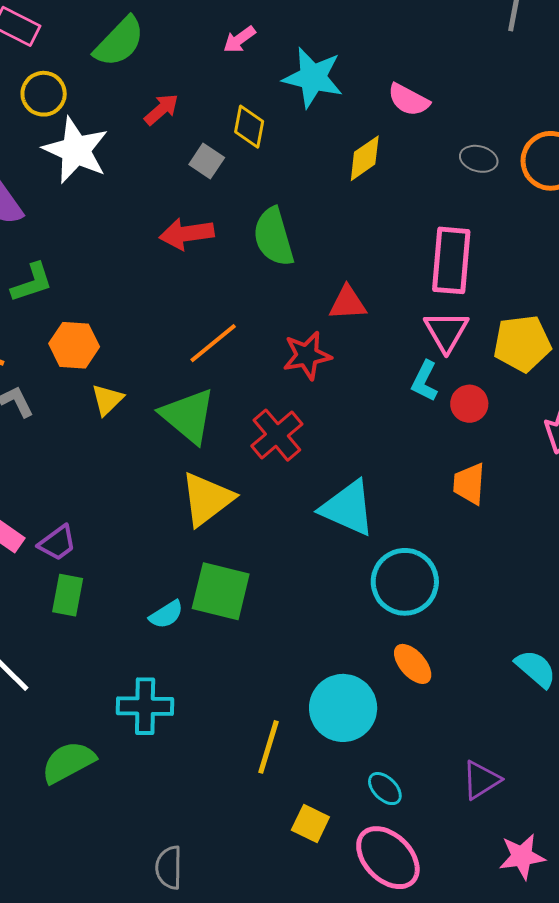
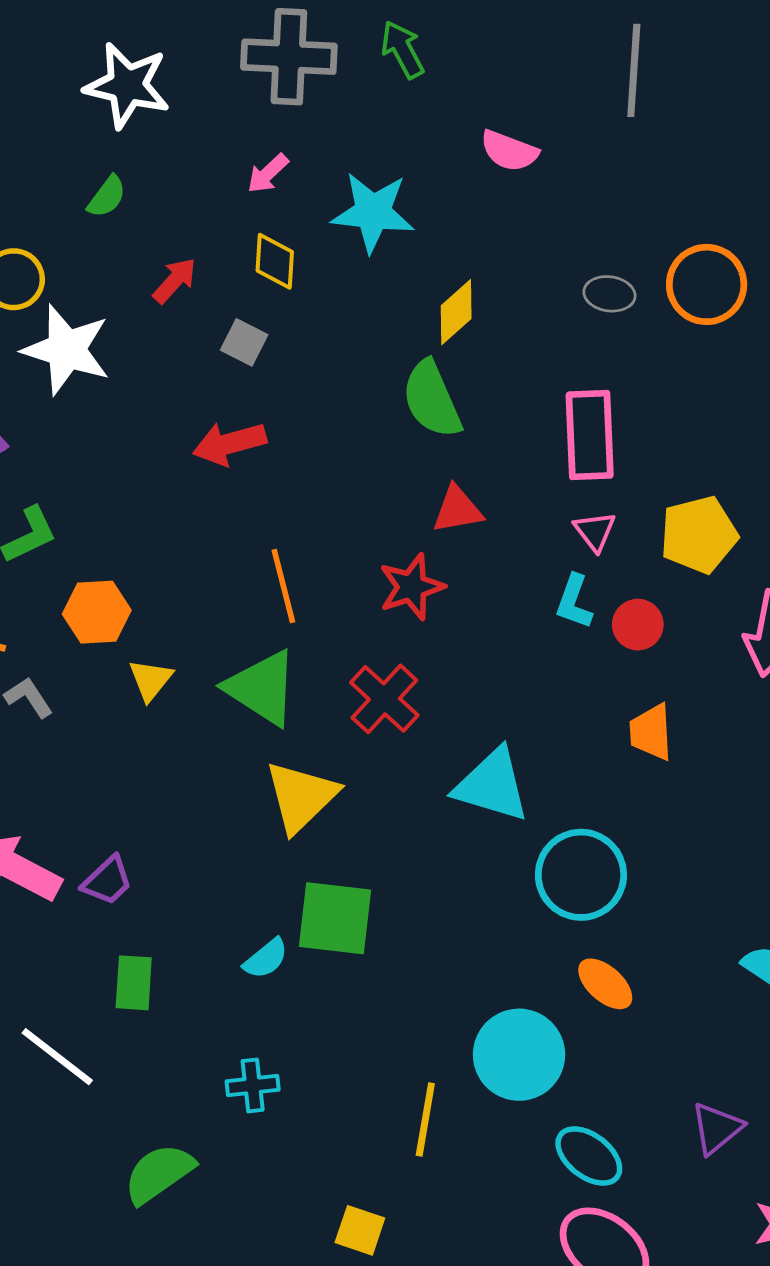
green semicircle: (119, 42) -> (107, 197), size x0.6
pink semicircle: (409, 100) -> (509, 151), moved
yellow diamond: (249, 127) -> (275, 261), moved
green semicircle: (274, 237) -> (432, 399), moved
pink triangle: (446, 331) -> (595, 531), size x0.7
orange line: (213, 343) -> (283, 586), turned -58
green rectangle: (68, 595) -> (134, 983), moved
cyan cross: (145, 706) -> (253, 1085), size x0.7
cyan ellipse: (385, 789) -> (589, 1156), size x1.4
yellow square: (310, 824) -> (360, 1230), moved

